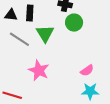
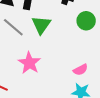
green circle: (74, 23) -> (86, 21), moved

